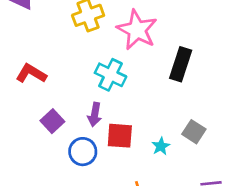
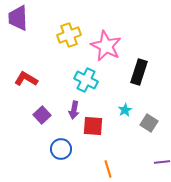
cyan star: (161, 146) -> (125, 110), moved
blue circle: (83, 152) -> (61, 149), moved

